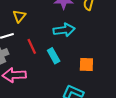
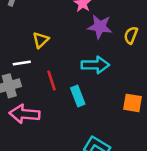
orange square: (86, 64) -> (132, 103), moved

